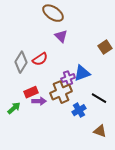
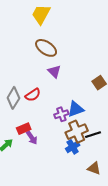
brown cross: (61, 92) -> (77, 132), moved
black line: (99, 98) -> (93, 135), turned -49
purple arrow: (39, 101) -> (32, 138), turned 56

